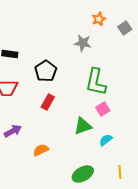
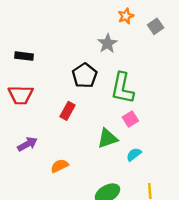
gray star: (83, 43) -> (108, 43), turned 30
black pentagon: (46, 71) -> (85, 75), moved

